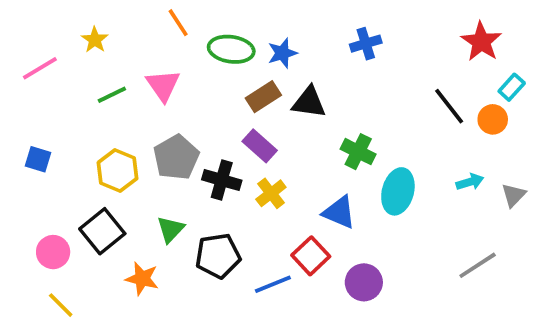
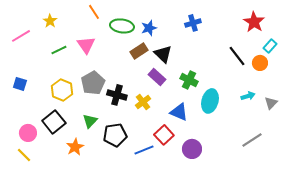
black triangle: (309, 102) -> (163, 54), turned 36
purple rectangle: (260, 146) -> (157, 77), moved
orange star: (142, 279) -> (75, 147), turned 30
yellow line: (61, 305) -> (24, 155), moved

